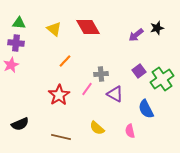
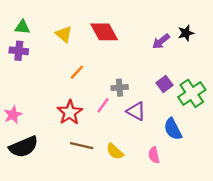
pink star: (11, 65) -> (13, 115), moved
black semicircle: (20, 124) -> (24, 147), size x1.4
brown line: (61, 137) -> (82, 146), moved

